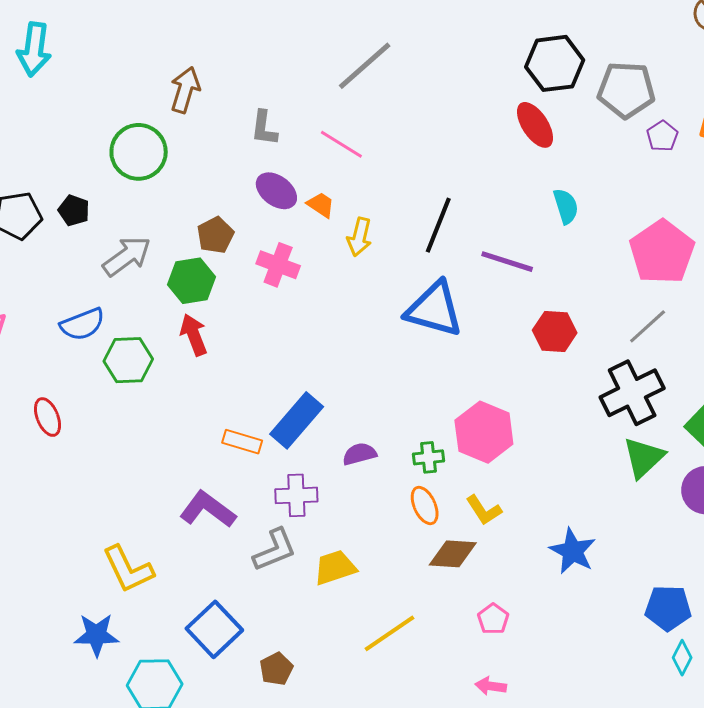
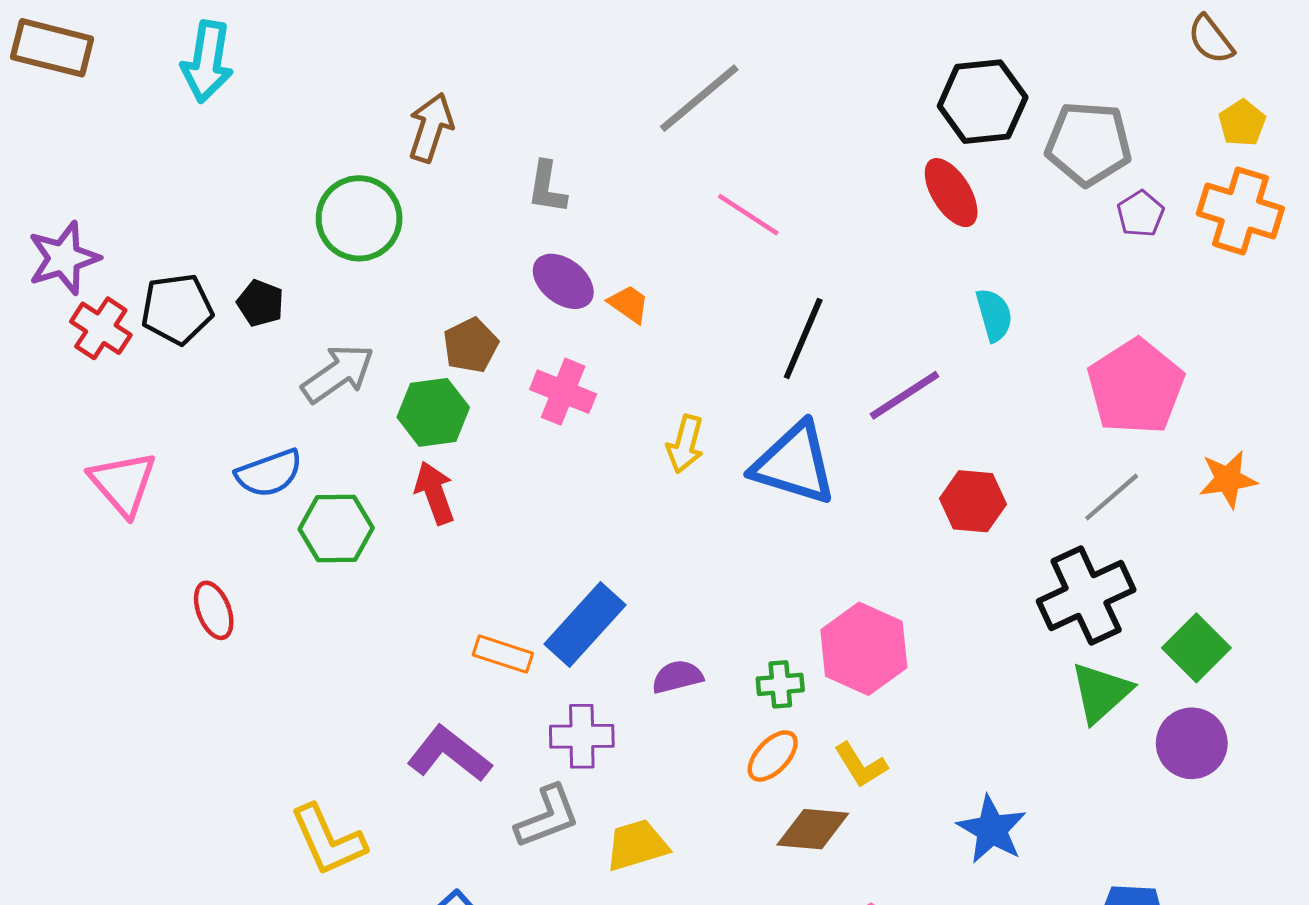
pink line: (341, 144) -> (748, 215), moved
yellow arrow: (360, 237) -> (685, 444), moved
purple line: (507, 262) -> (905, 395), turned -52
orange ellipse: (425, 506) -> (773, 756), turned 66

